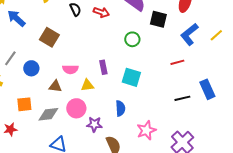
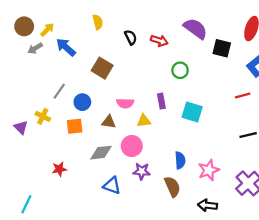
green circle: (132, 39) -> (180, 70), moved
orange square: (24, 104) -> (75, 126), moved
blue semicircle: (120, 108) -> (180, 160), moved
purple star: (94, 124) -> (142, 171), moved

